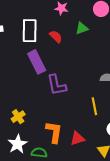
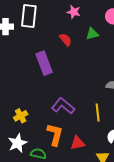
white rectangle: (30, 31) -> (29, 16), moved
purple L-shape: (57, 85) -> (63, 106), moved, turned 135

